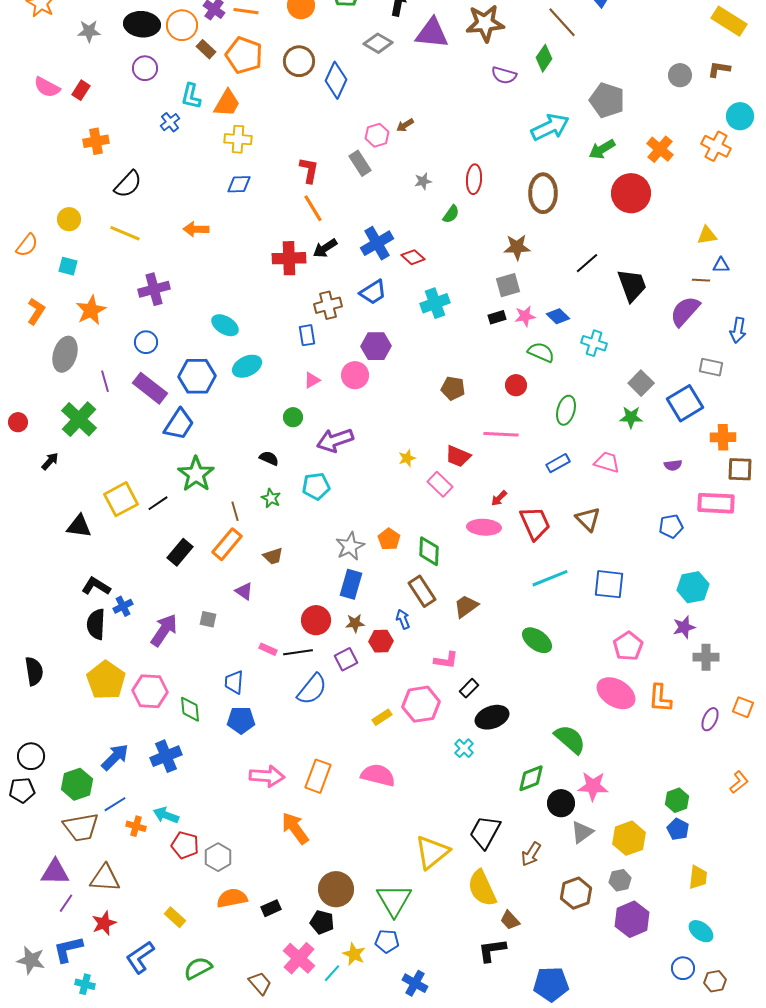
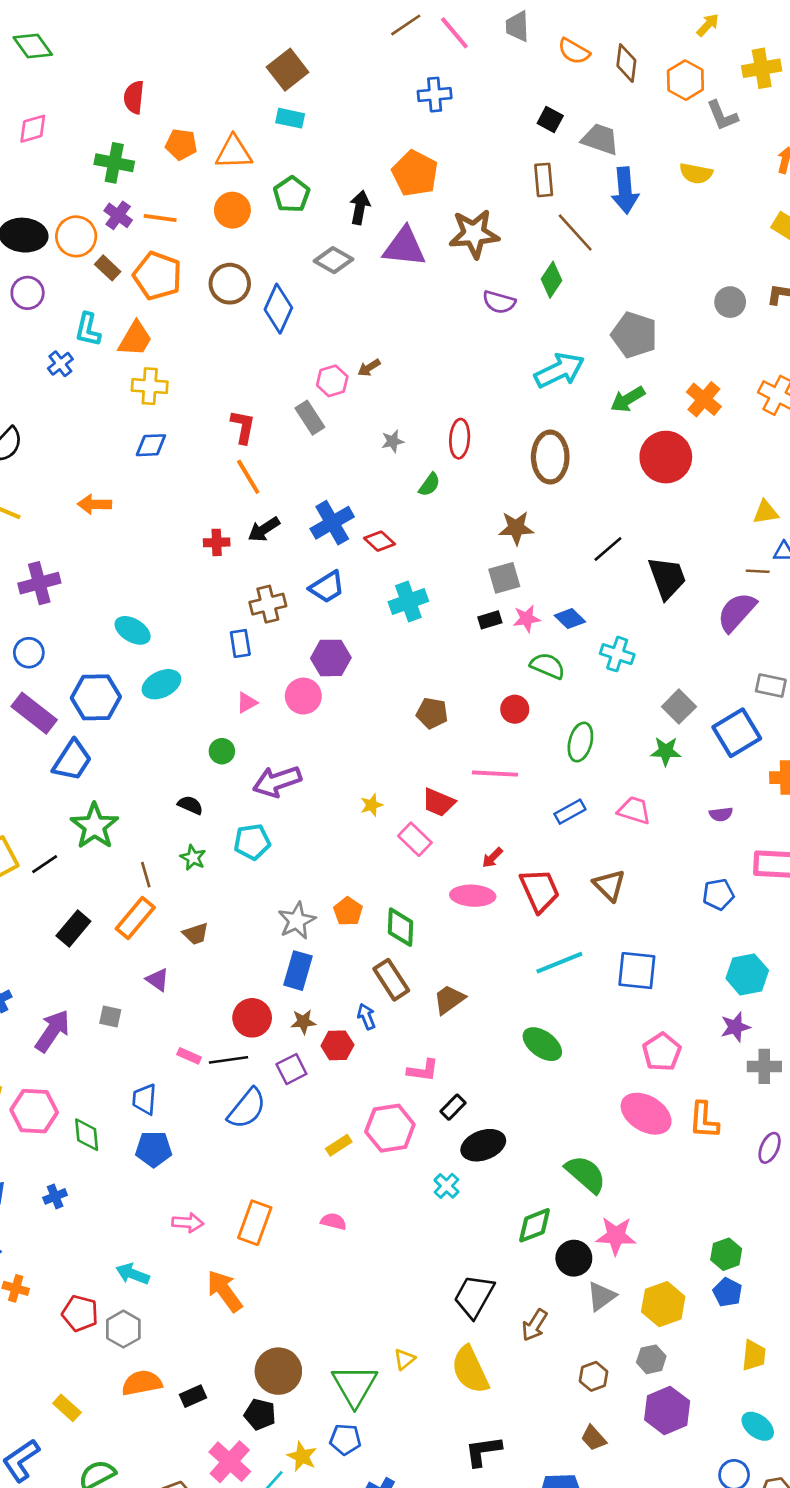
red cross: (289, 258) -> (217, 542), size x0.6
blue cross: (166, 756) -> (55, 1196), size x0.6
pink semicircle: (378, 775) -> (334, 1221), size x0.6
pink arrow: (267, 776) -> (188, 1223), size x0.7
cyan arrow: (166, 815) -> (133, 1274), moved
yellow triangle: (432, 852) -> (404, 1359), moved, size x0.5
brown hexagon: (576, 893) -> (594, 1376), size x0.7
brown trapezoid: (510, 920) -> (594, 1438), moved

